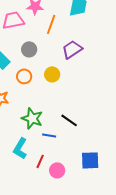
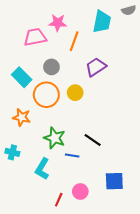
orange circle: (24, 76) -> (46, 95), size x1.6
red line: (40, 161) -> (59, 200), moved

